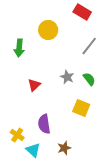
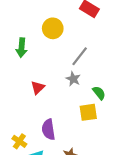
gray line: (89, 46) -> (80, 56), moved
green semicircle: (89, 79) -> (99, 93), moved
yellow square: (81, 108) -> (88, 112), turned -30

